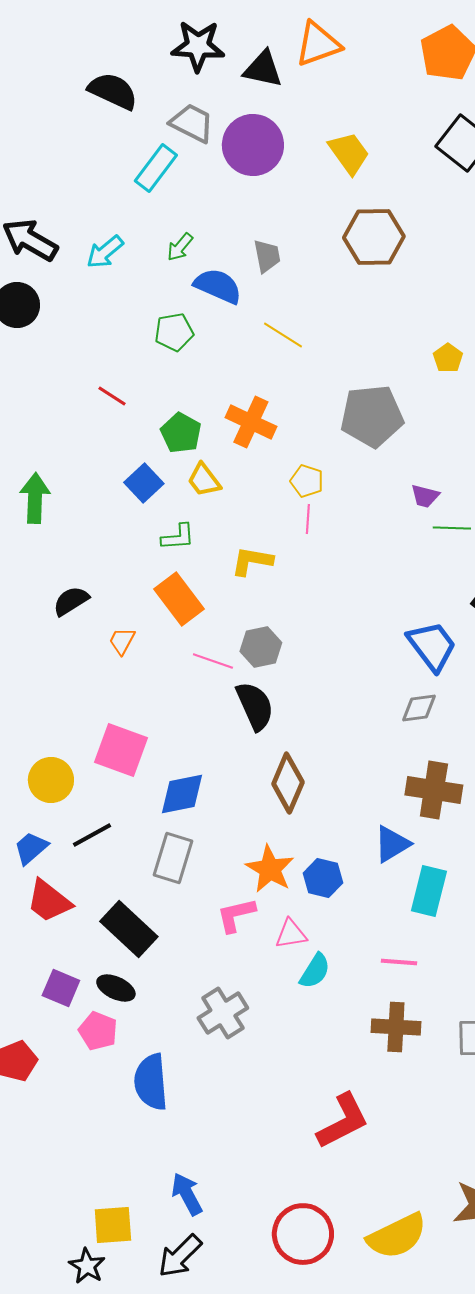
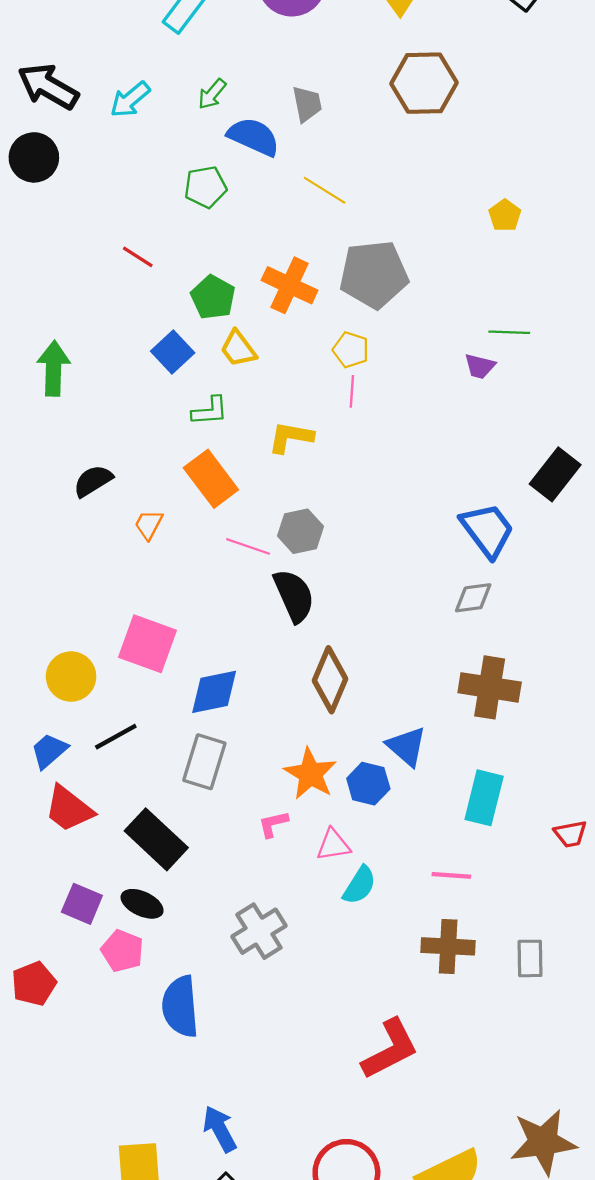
gray pentagon: (372, 416) -> (374, 274), moved
green line: (452, 528) -> (509, 332), moved
blue triangle: (392, 844) -> (407, 746), moved, turned -48
pink L-shape: (236, 915) -> (273, 824), size x0.7

